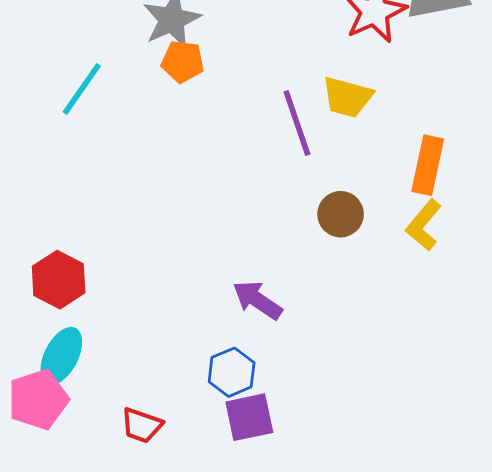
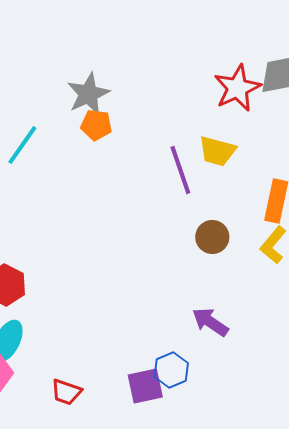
purple arrow: (257, 300) -> (210, 322), moved
blue hexagon: (232, 372) -> (171, 370), moved

